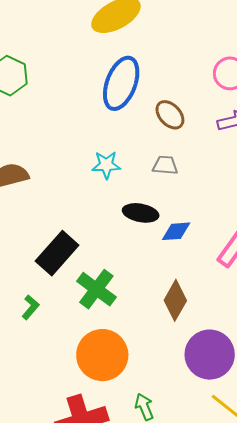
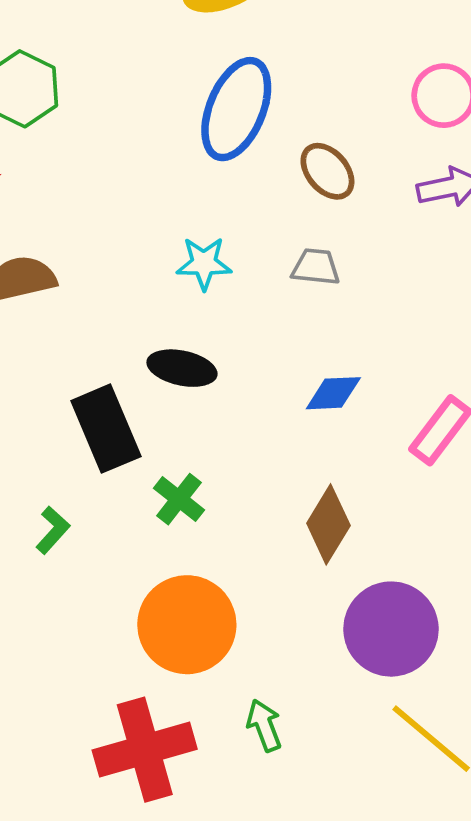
black ellipse: (141, 213) -> (182, 368), moved
black rectangle: (57, 253) -> (106, 429), turned -66
green cross: (96, 289) -> (179, 499), size x0.7

